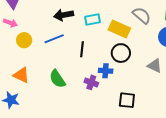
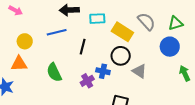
yellow circle: (24, 40) -> (25, 41), moved
gray triangle: (155, 66) -> (139, 71), moved
orange triangle: (21, 75) -> (19, 64), turned -36
purple cross: (91, 82) -> (87, 81), turned 32

